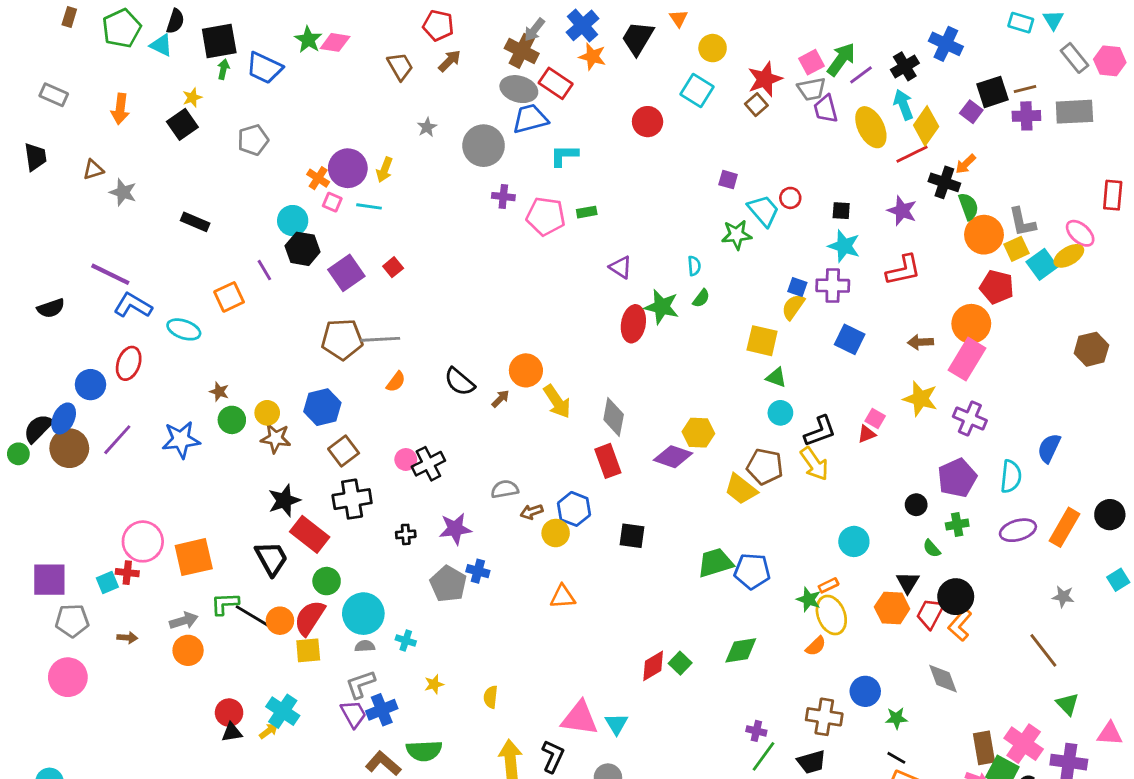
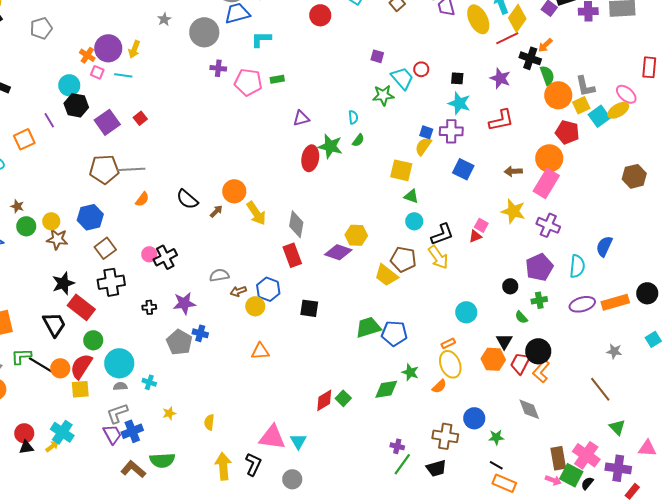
purple triangle: (621, 267) -> (301, 118), turned -48
orange rectangle: (1065, 527) -> (615, 302), turned 44
green star: (809, 599) -> (410, 372), moved

